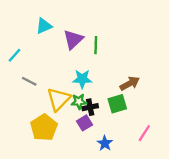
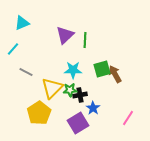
cyan triangle: (44, 26) -> (22, 23), moved
brown arrow: (130, 83) -> (115, 74), turned -90
green square: (117, 104) -> (102, 69), moved
purple square: (84, 123) -> (78, 123), moved, size x1.5
blue star: (105, 143) -> (93, 108), moved

